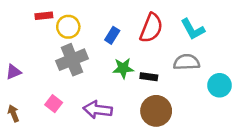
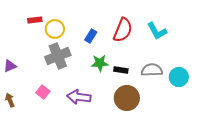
gray semicircle: (187, 62) -> (152, 70), moved

